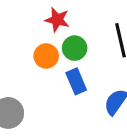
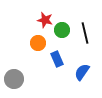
green circle: (75, 48) -> (62, 30), moved

